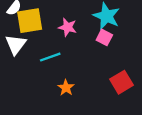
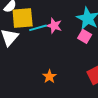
cyan line: (50, 57) -> (38, 28), moved

